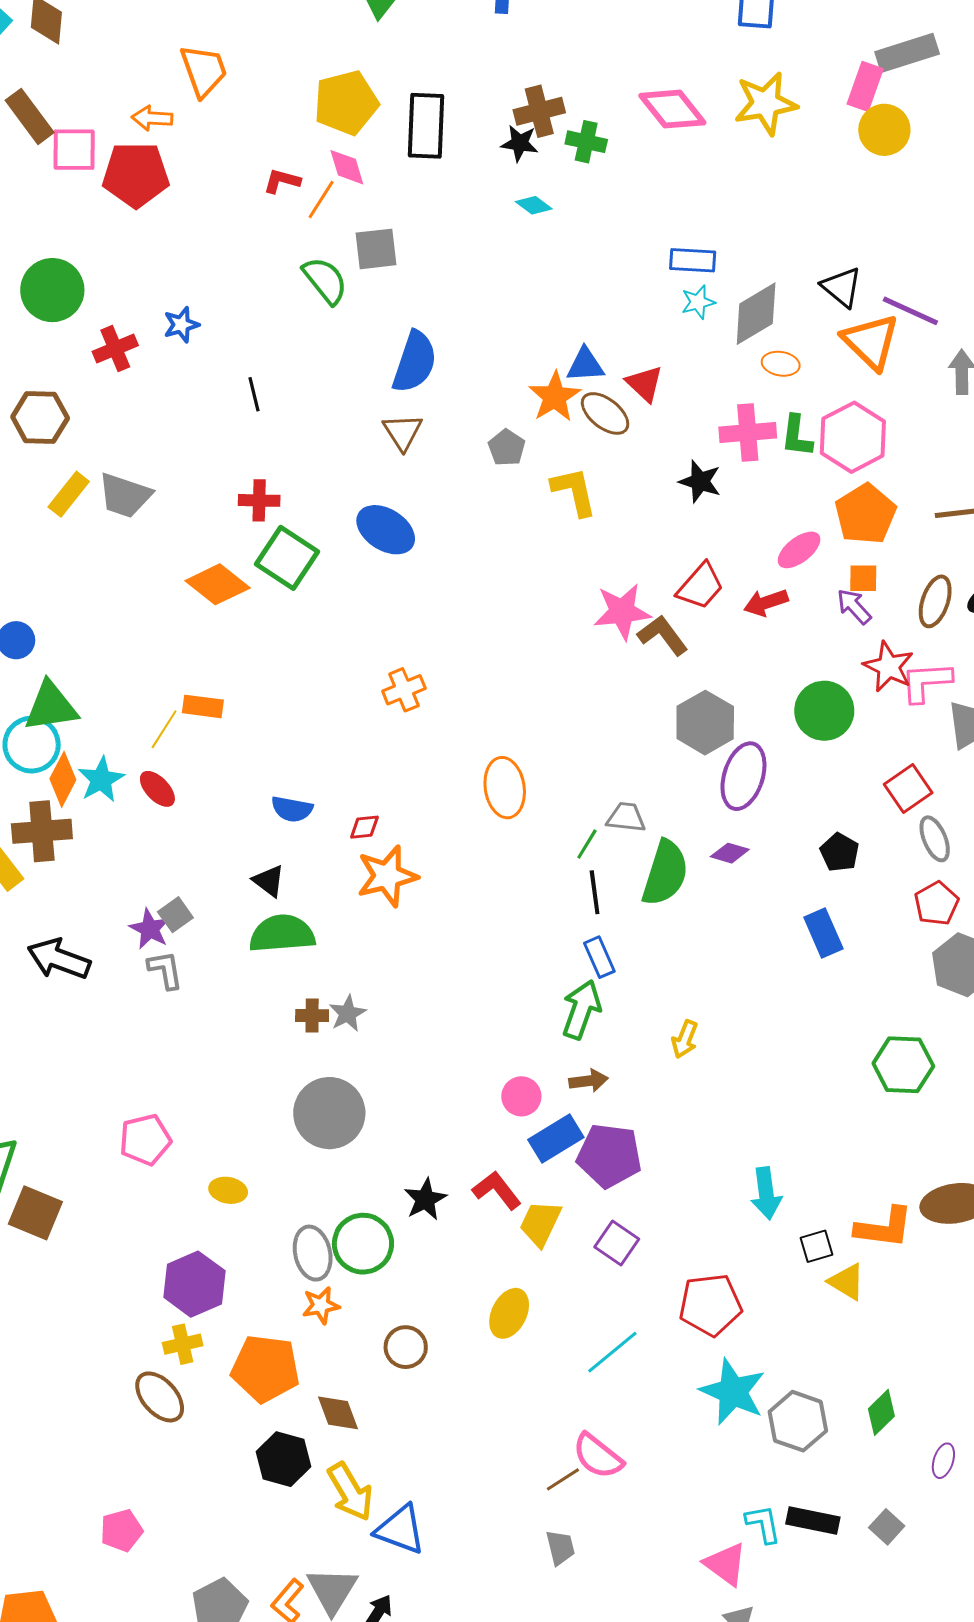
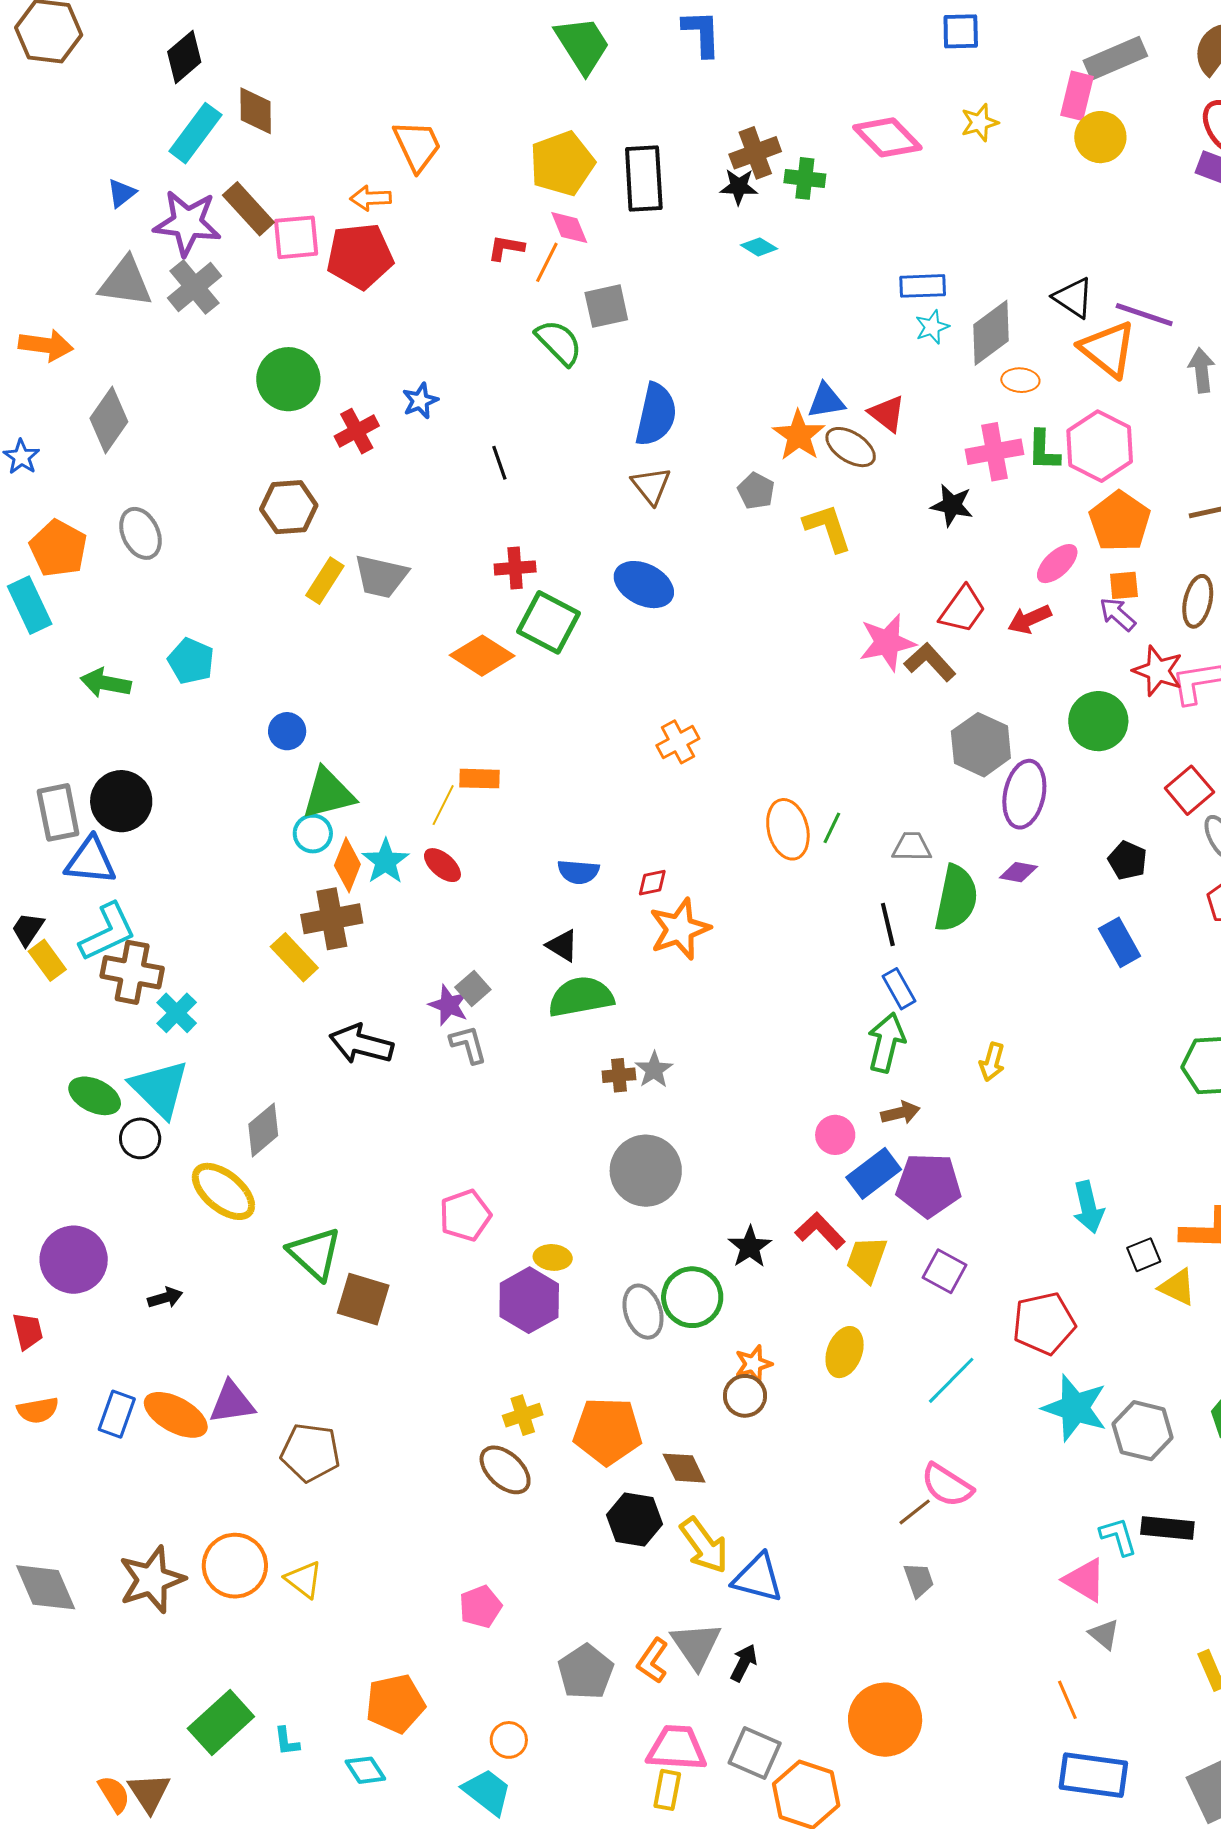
yellow star: (766, 103) -> (980, 123), size x0.6
cyan circle: (32, 745) -> (313, 834), size x0.7
green line: (587, 844) -> (832, 828), moved
purple hexagon: (194, 1284) -> (529, 1300), moved
orange star: (321, 1305) -> (753, 1364), moved

